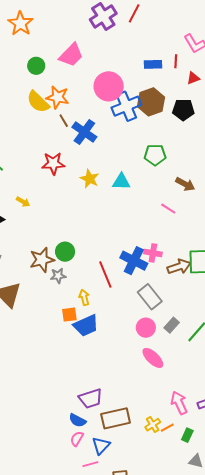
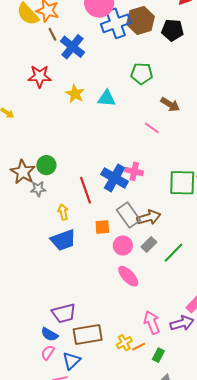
brown star: (42, 260) -> (23, 172), turned -30
brown arrow: (179, 267) -> (149, 217), moved
orange square: (69, 315) -> (102, 227), moved

